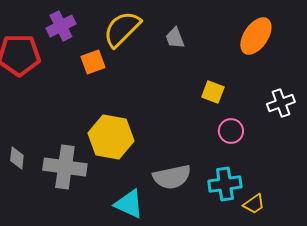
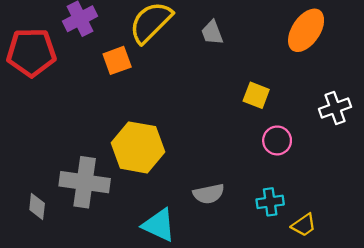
gray diamond: (17, 158) -> (37, 207), moved
gray semicircle: (172, 177) -> (209, 194), size x0.7
cyan cross: (225, 184) -> (270, 202), size x0.7

